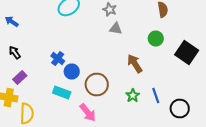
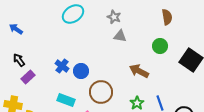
brown arrow: (135, 64) -> (139, 71), turned -30
blue circle: (72, 72) -> (81, 71), moved
purple rectangle: (20, 78) -> (28, 77), moved

